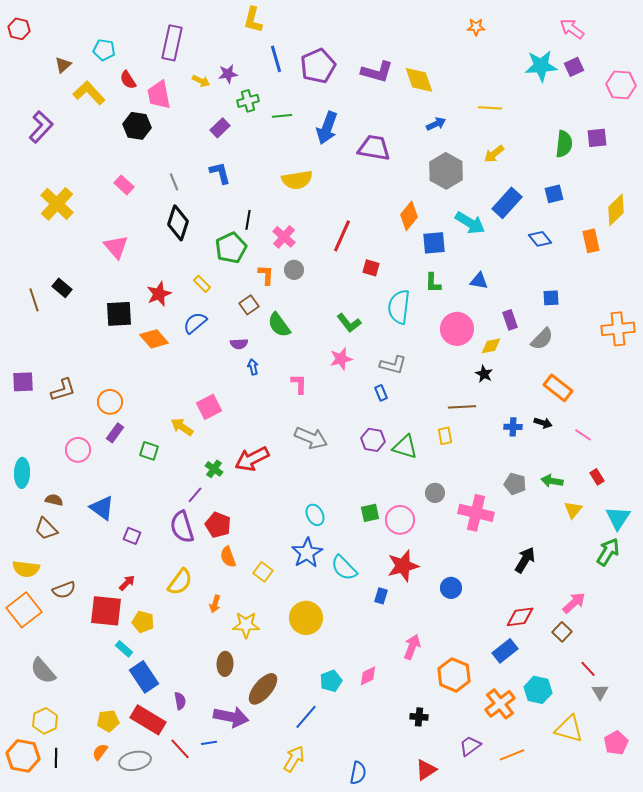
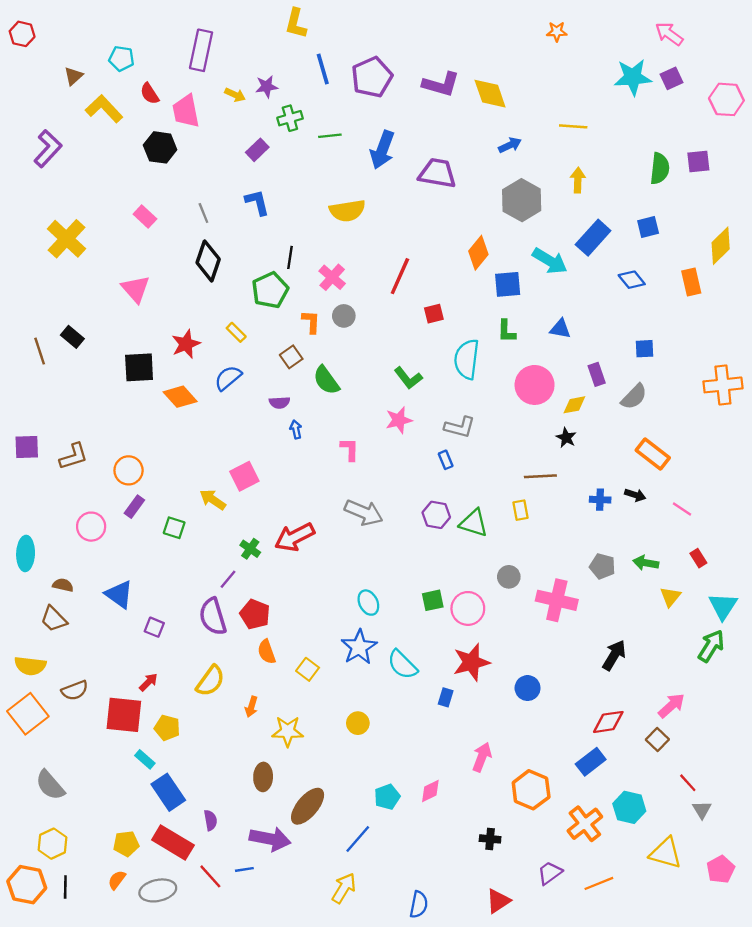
yellow arrow: (494, 154) -> (578, 180), turned 130
red square: (371, 268) -> (434, 314), turned -30
yellow circle: (306, 618) -> (358, 723), size x0.6

